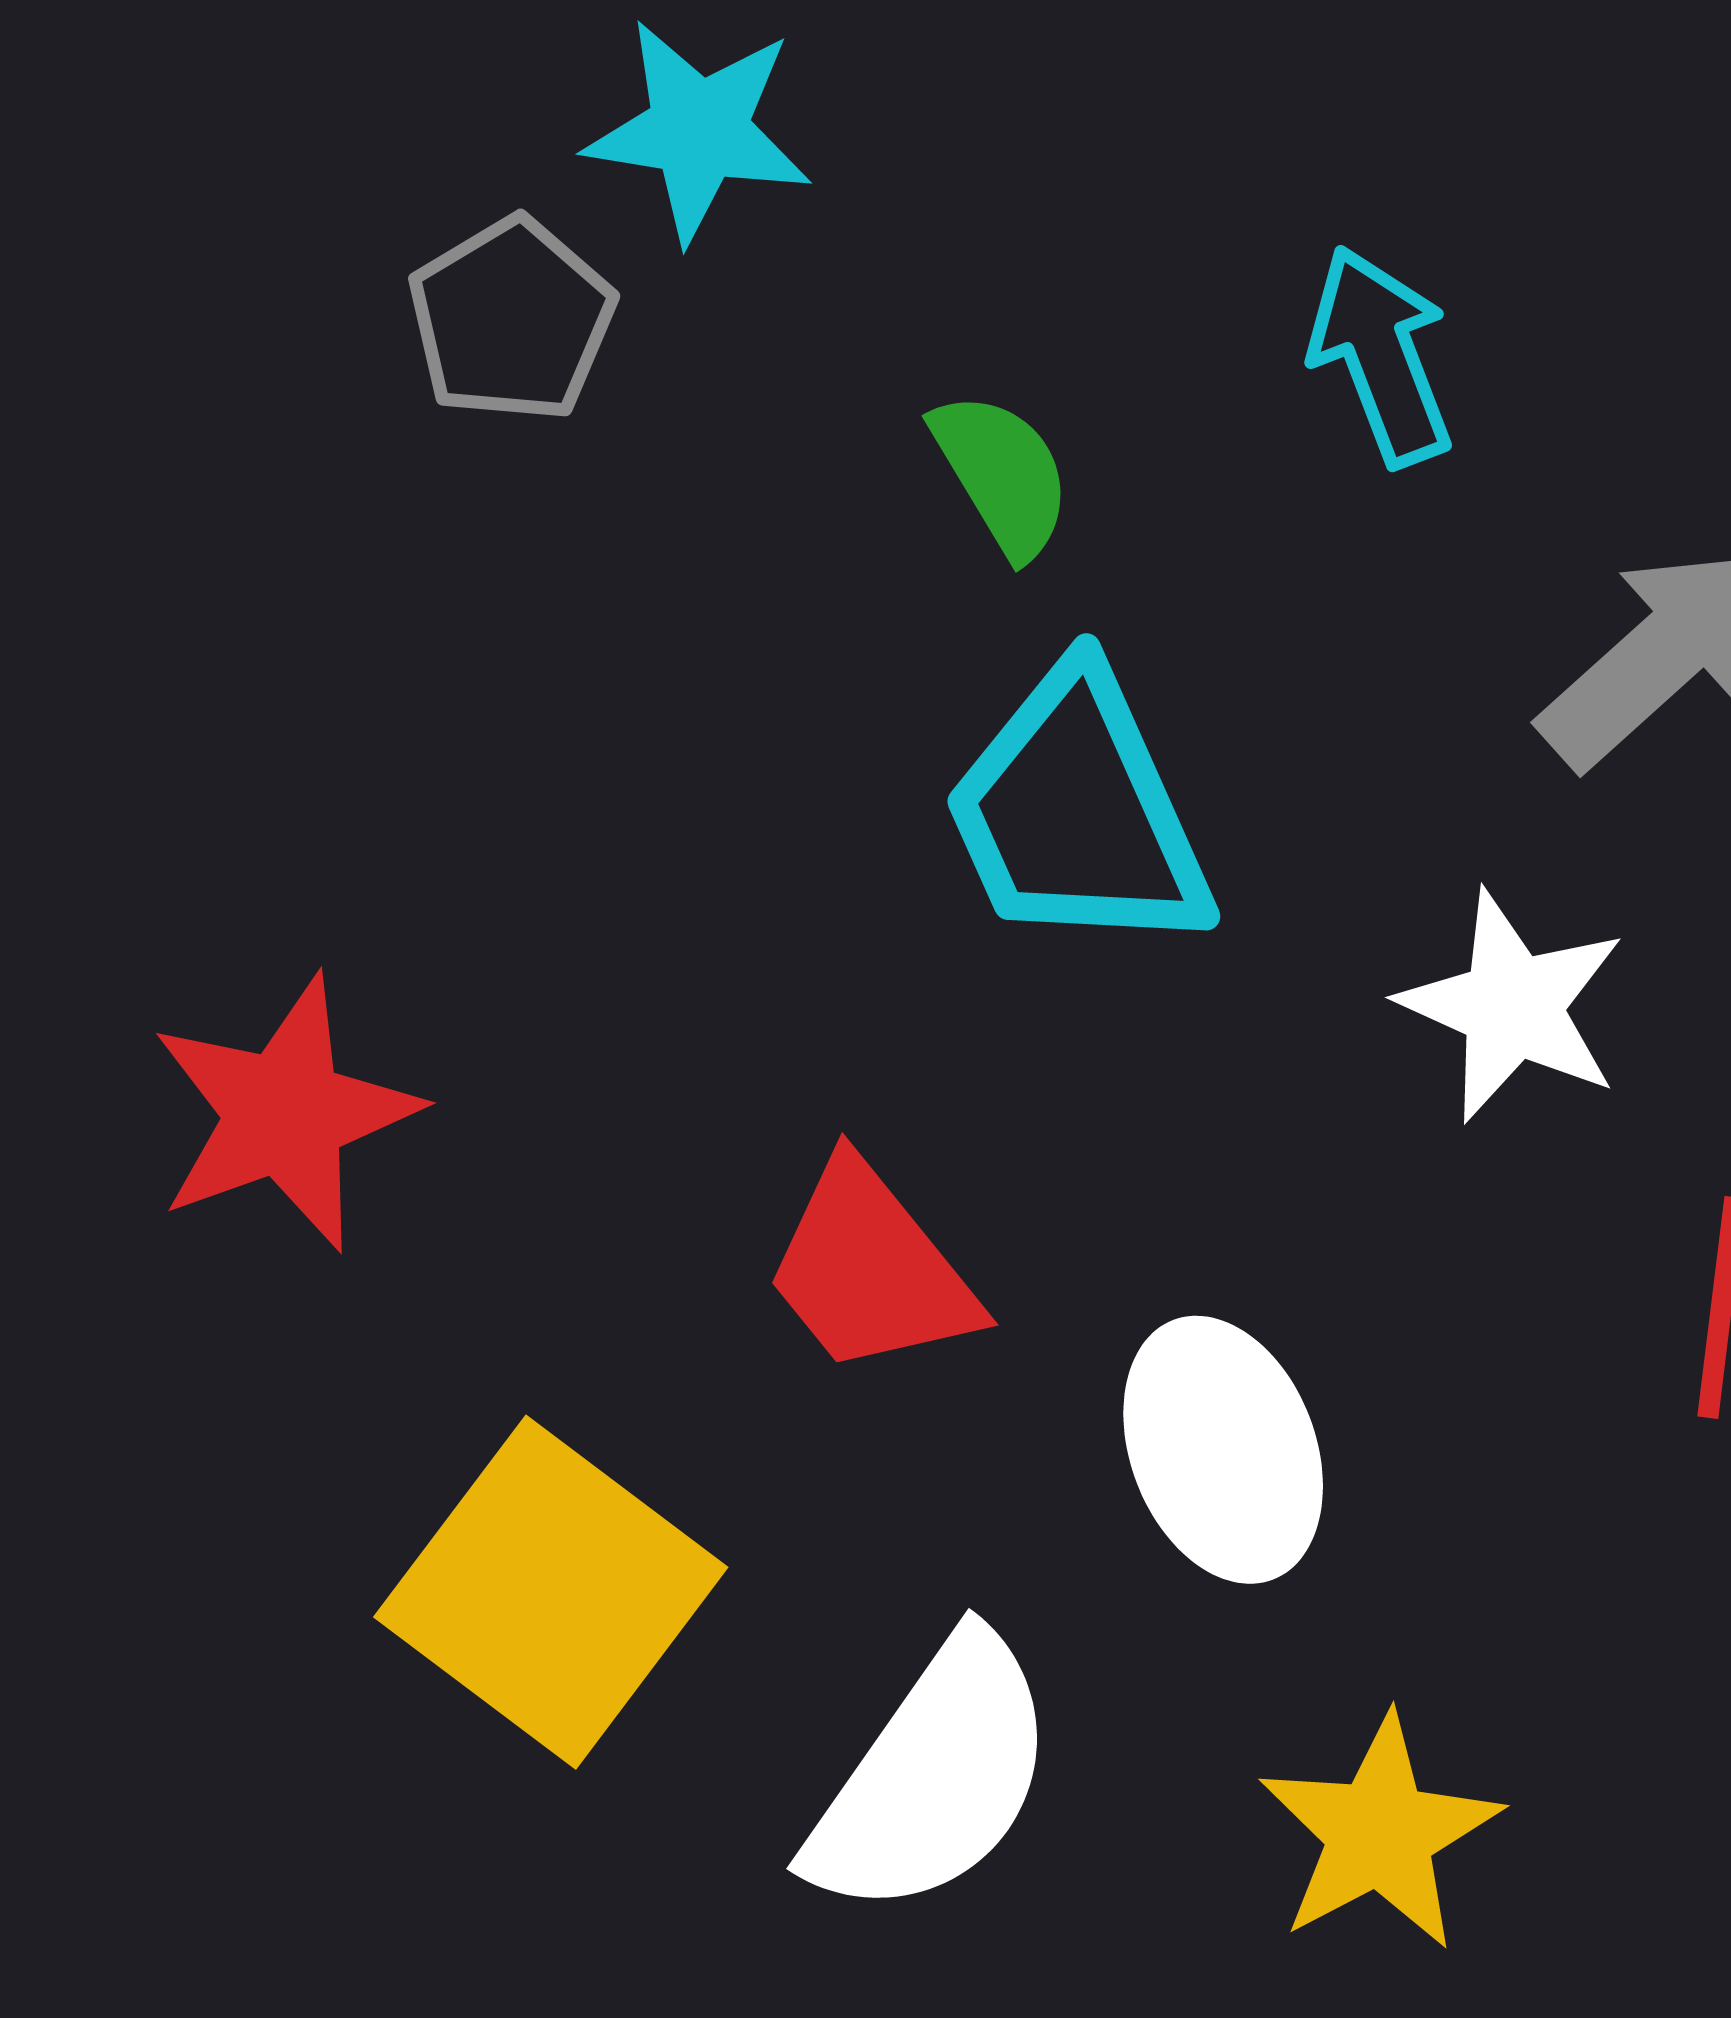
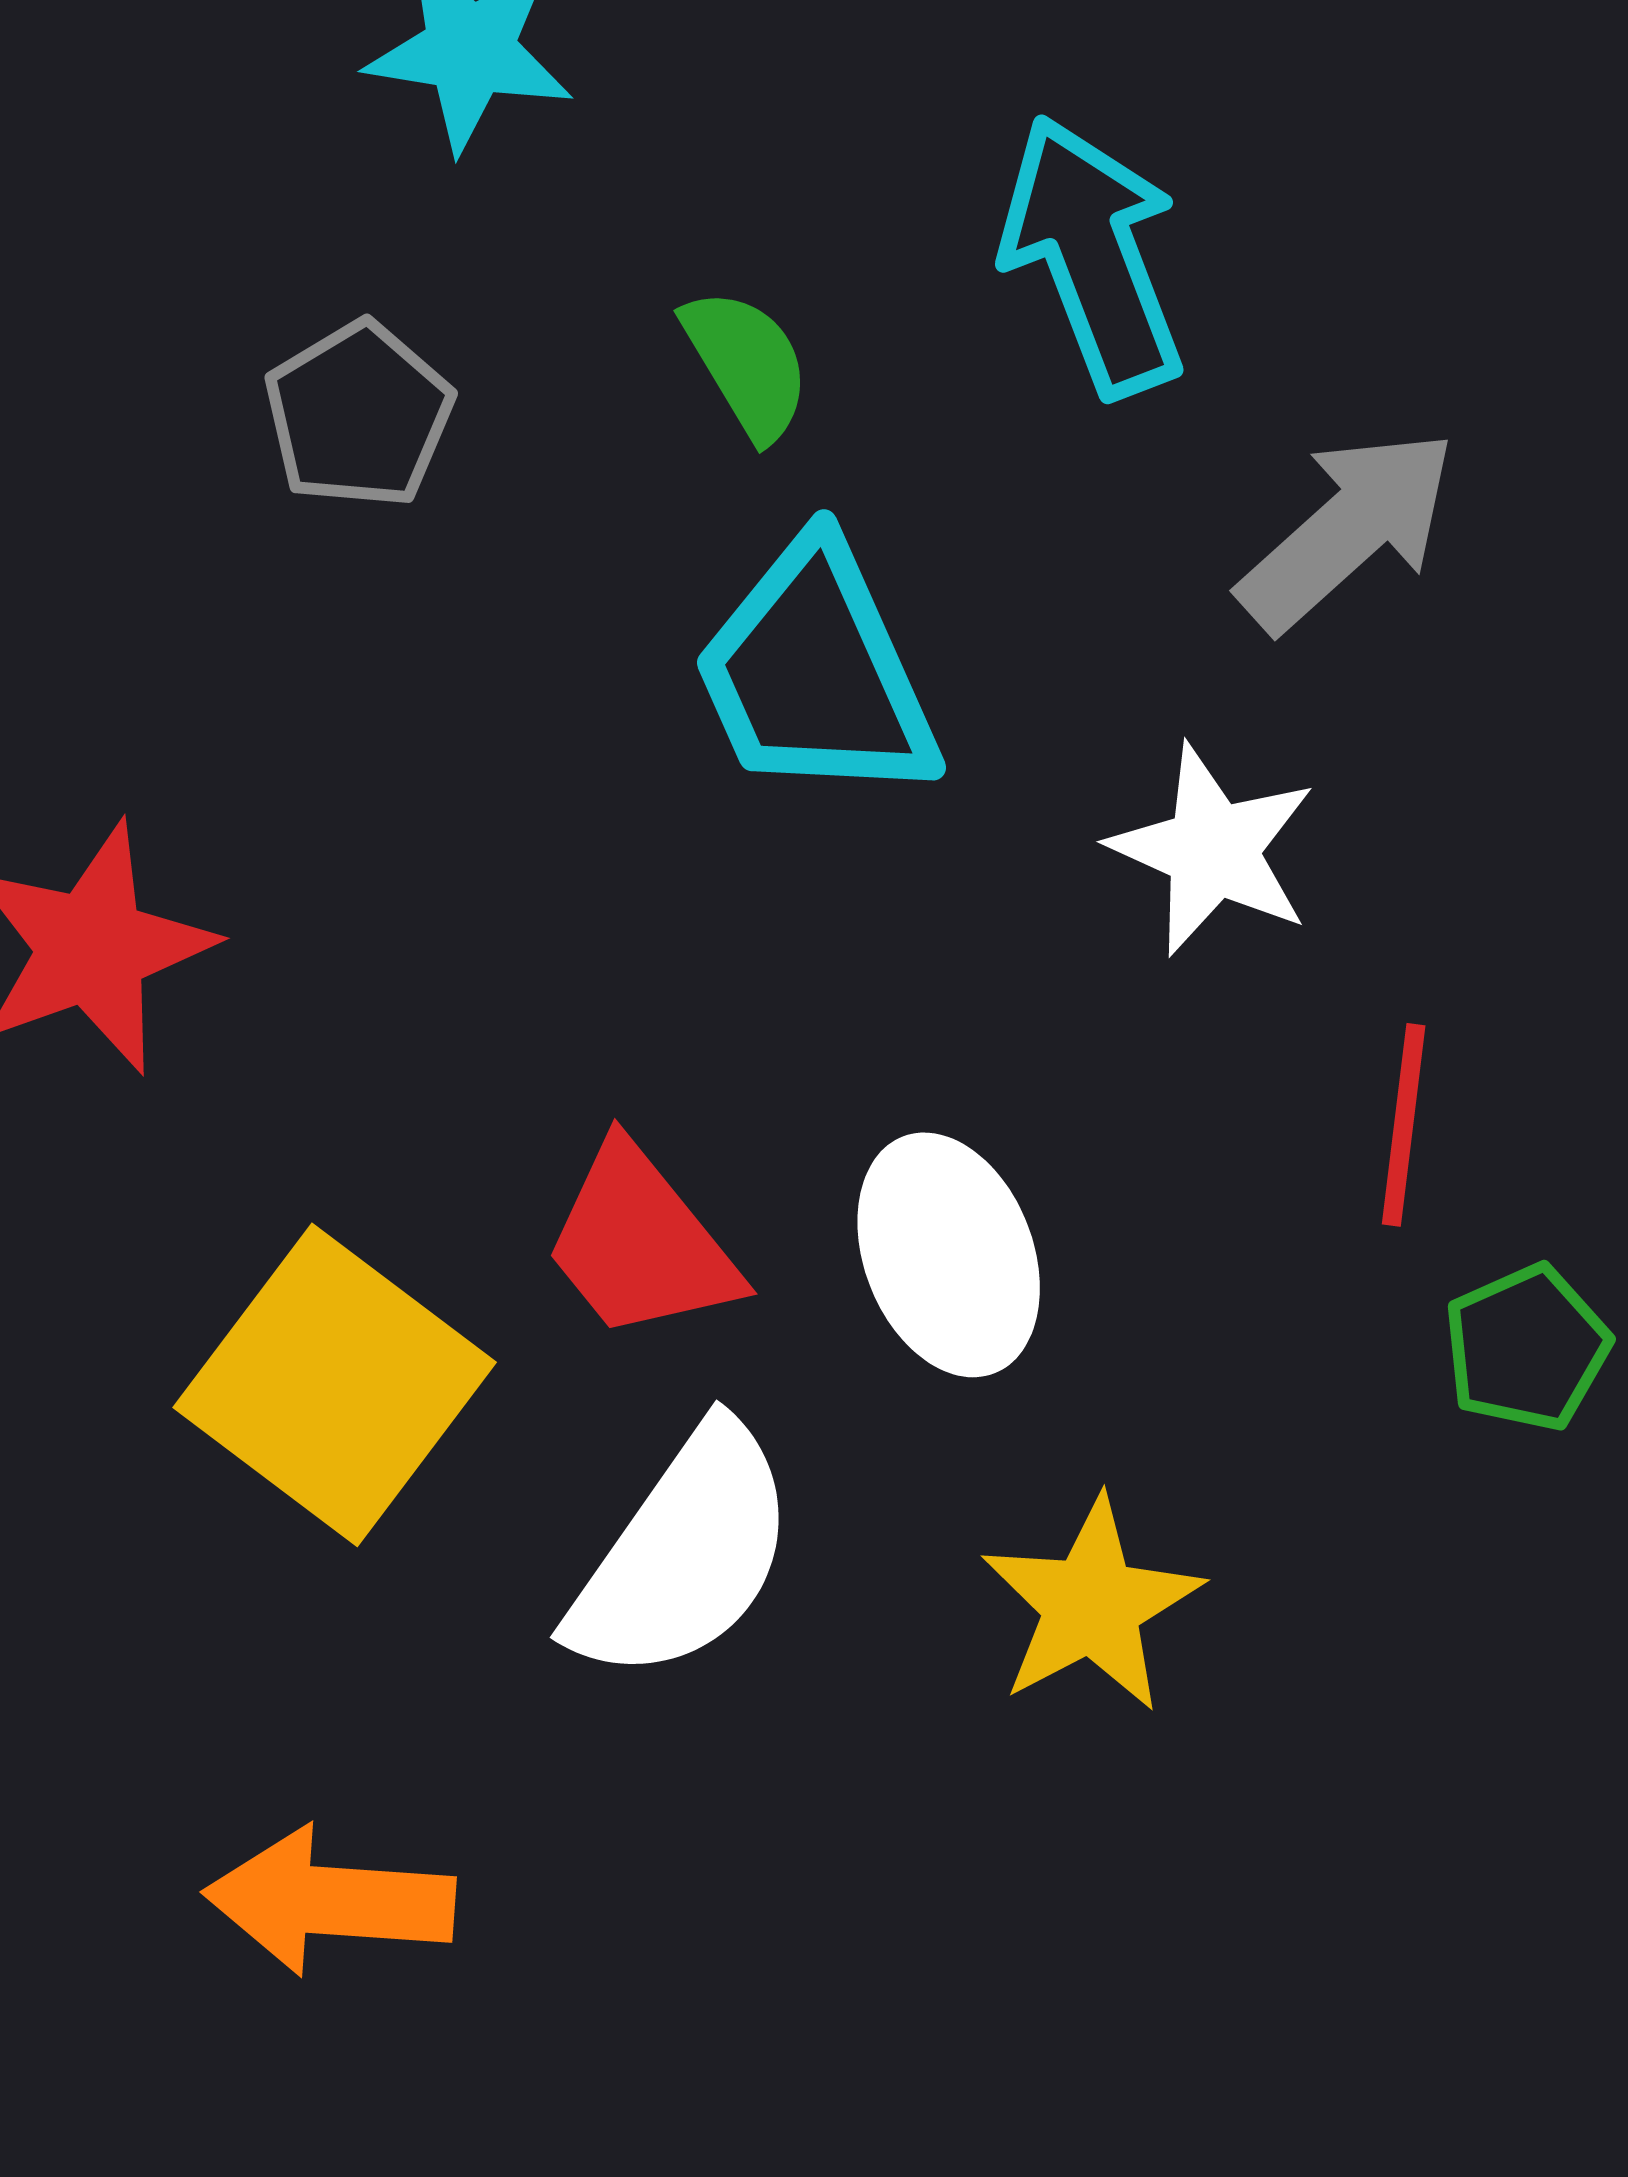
gray pentagon: (511, 320) -> (359, 415), moved
cyan arrow: (1381, 356) -> (1093, 256), size x1.4
red trapezoid: (871, 1269) -> (641, 1243), moved

